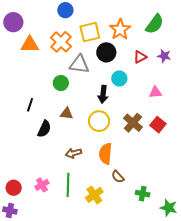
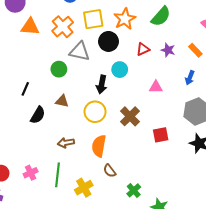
red square: (158, 125) -> (161, 135), moved, turned 35
green cross: (143, 194) -> (134, 190), turned 32

